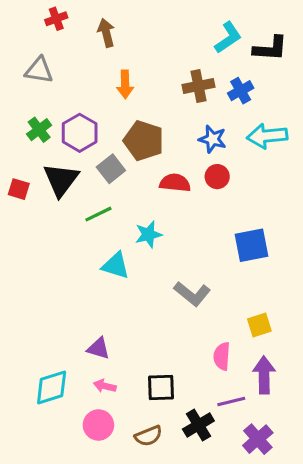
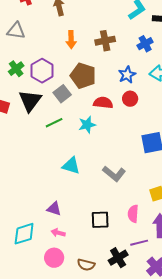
brown cross: (198, 86) -> (105, 41), moved
blue star: (212, 139) -> (127, 75), turned 30
cyan star: (148, 234) -> (87, 125), moved
cyan triangle: (116, 266) -> (71, 166), moved
black square: (161, 388) -> (100, 220), moved
brown semicircle: (148, 436) -> (86, 265), turned 36

